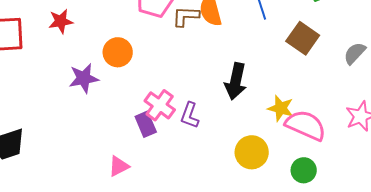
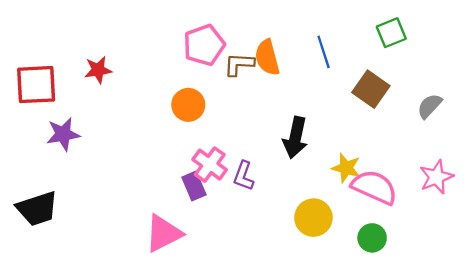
orange circle: (118, 52) -> (188, 105), moved
purple star: (84, 78) -> (63, 134), moved
pink triangle: (119, 166) -> (163, 233), size x1.6

